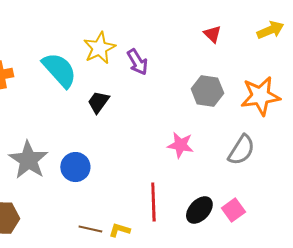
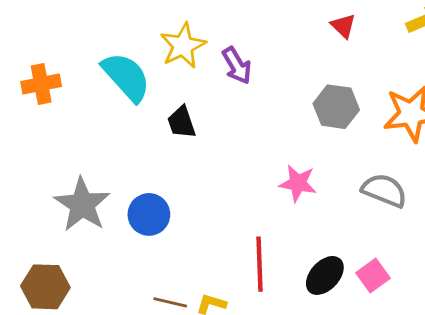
black trapezoid: (98, 102) -> (182, 122), turned -55
gray semicircle: (241, 150) -> (384, 190), turned -100

